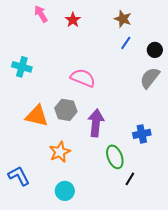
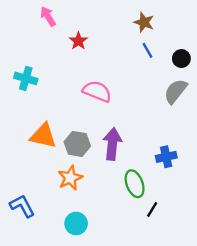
red star: (73, 20) -> (78, 41), moved
blue line: (126, 43) -> (147, 50), turned -64
gray hexagon: (66, 110) -> (77, 144), moved

